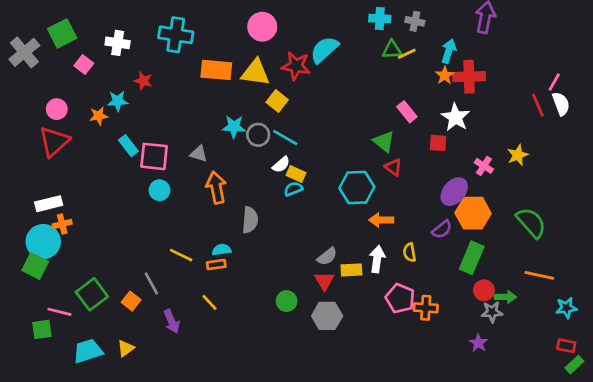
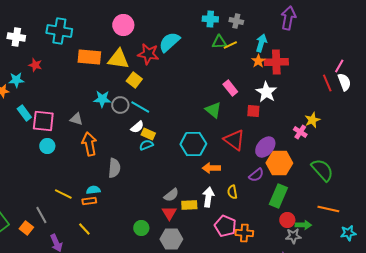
pink cross: (484, 166) -> (300, 132), moved
red triangle: (393, 167) -> (234, 140), moved, size x1.6

